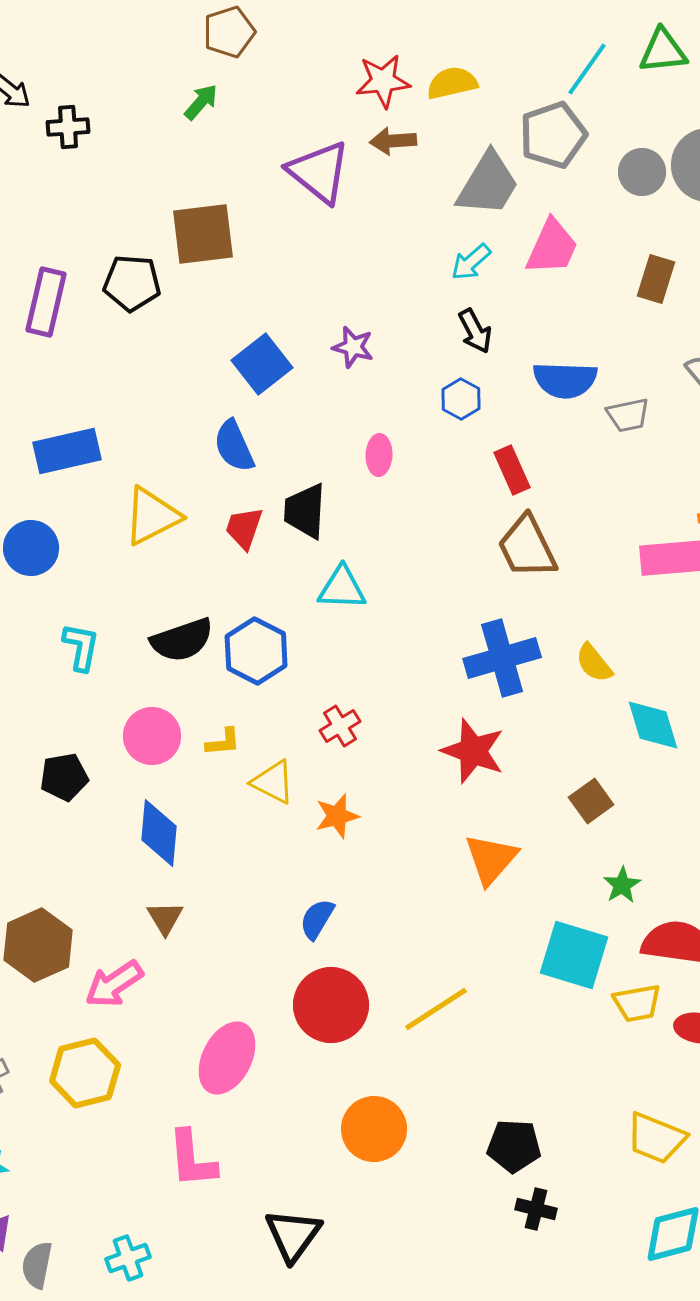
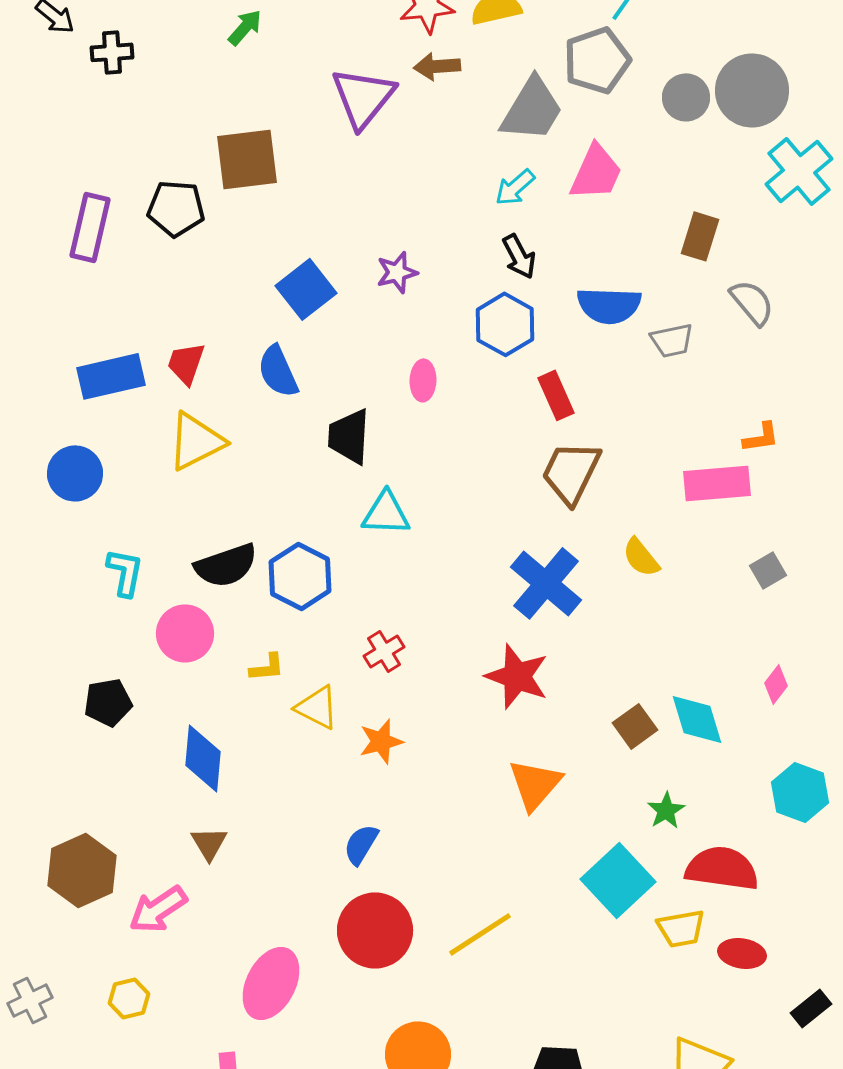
purple triangle: (319, 172) -> (363, 97), turned 30
brown rectangle: (656, 279) -> (700, 236), moved
purple star: (353, 347) -> (397, 272), turned -30
blue hexagon: (461, 399) -> (505, 324), size x1.5
red trapezoid: (244, 528) -> (186, 363), moved
brown trapezoid: (527, 547) -> (571, 472), turned 52
blue cross: (502, 658) -> (546, 583), turned -34
yellow semicircle: (594, 663) -> (641, 557), moved
cyan diamond: (653, 725) -> (697, 719), moved
pink circle: (152, 736) -> (185, 633), moved
cyan square: (574, 955) -> (618, 880), turned 30
yellow hexagon: (85, 1073) -> (129, 998), size x0.6

